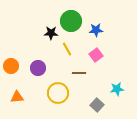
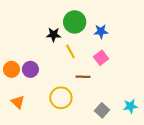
purple circle: (38, 68) -> (30, 69), moved
cyan star: (117, 89) -> (130, 106), moved
orange triangle: (17, 97) -> (18, 102), turned 48

